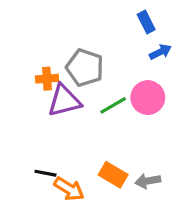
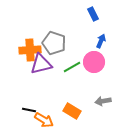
blue arrow: (160, 52) -> (101, 41), moved, turned -40
orange cross: (47, 79) -> (30, 50), size x1.5
gray arrow: (148, 181) -> (103, 101), moved

